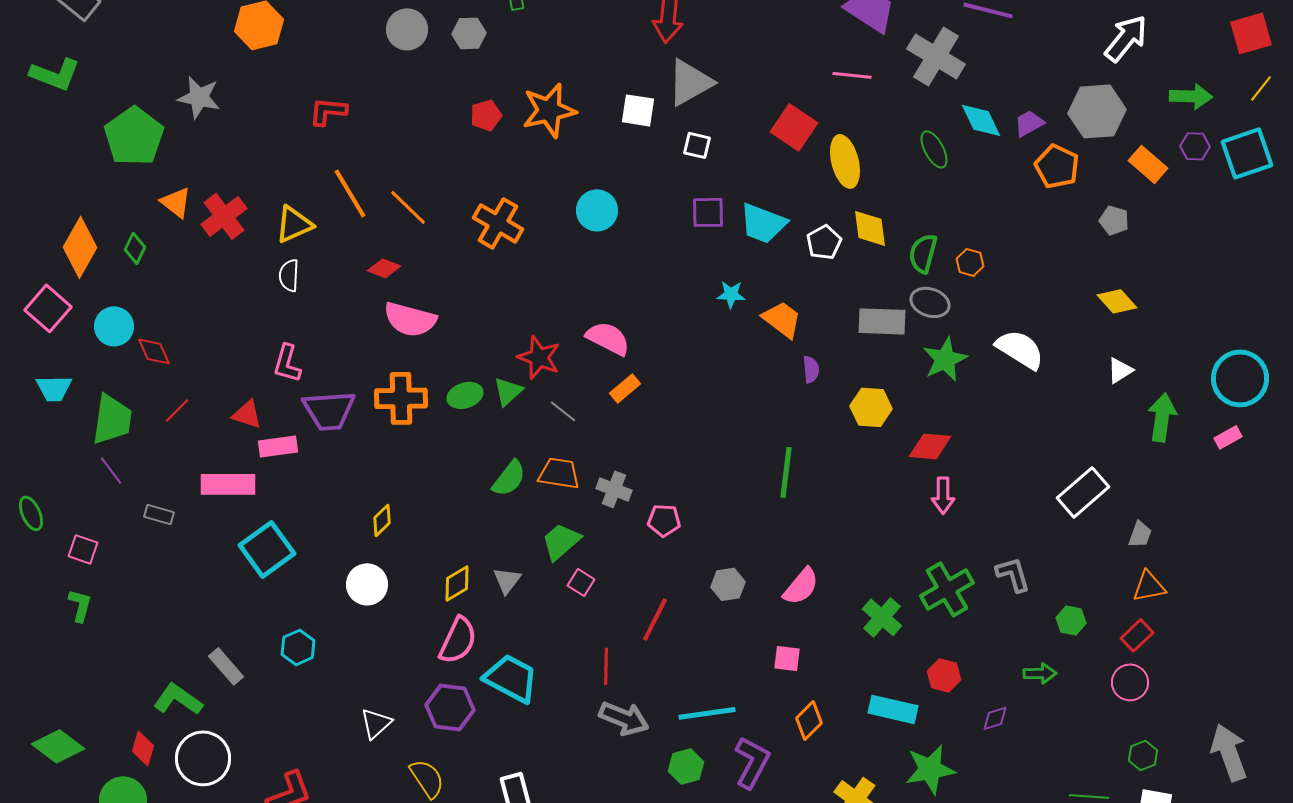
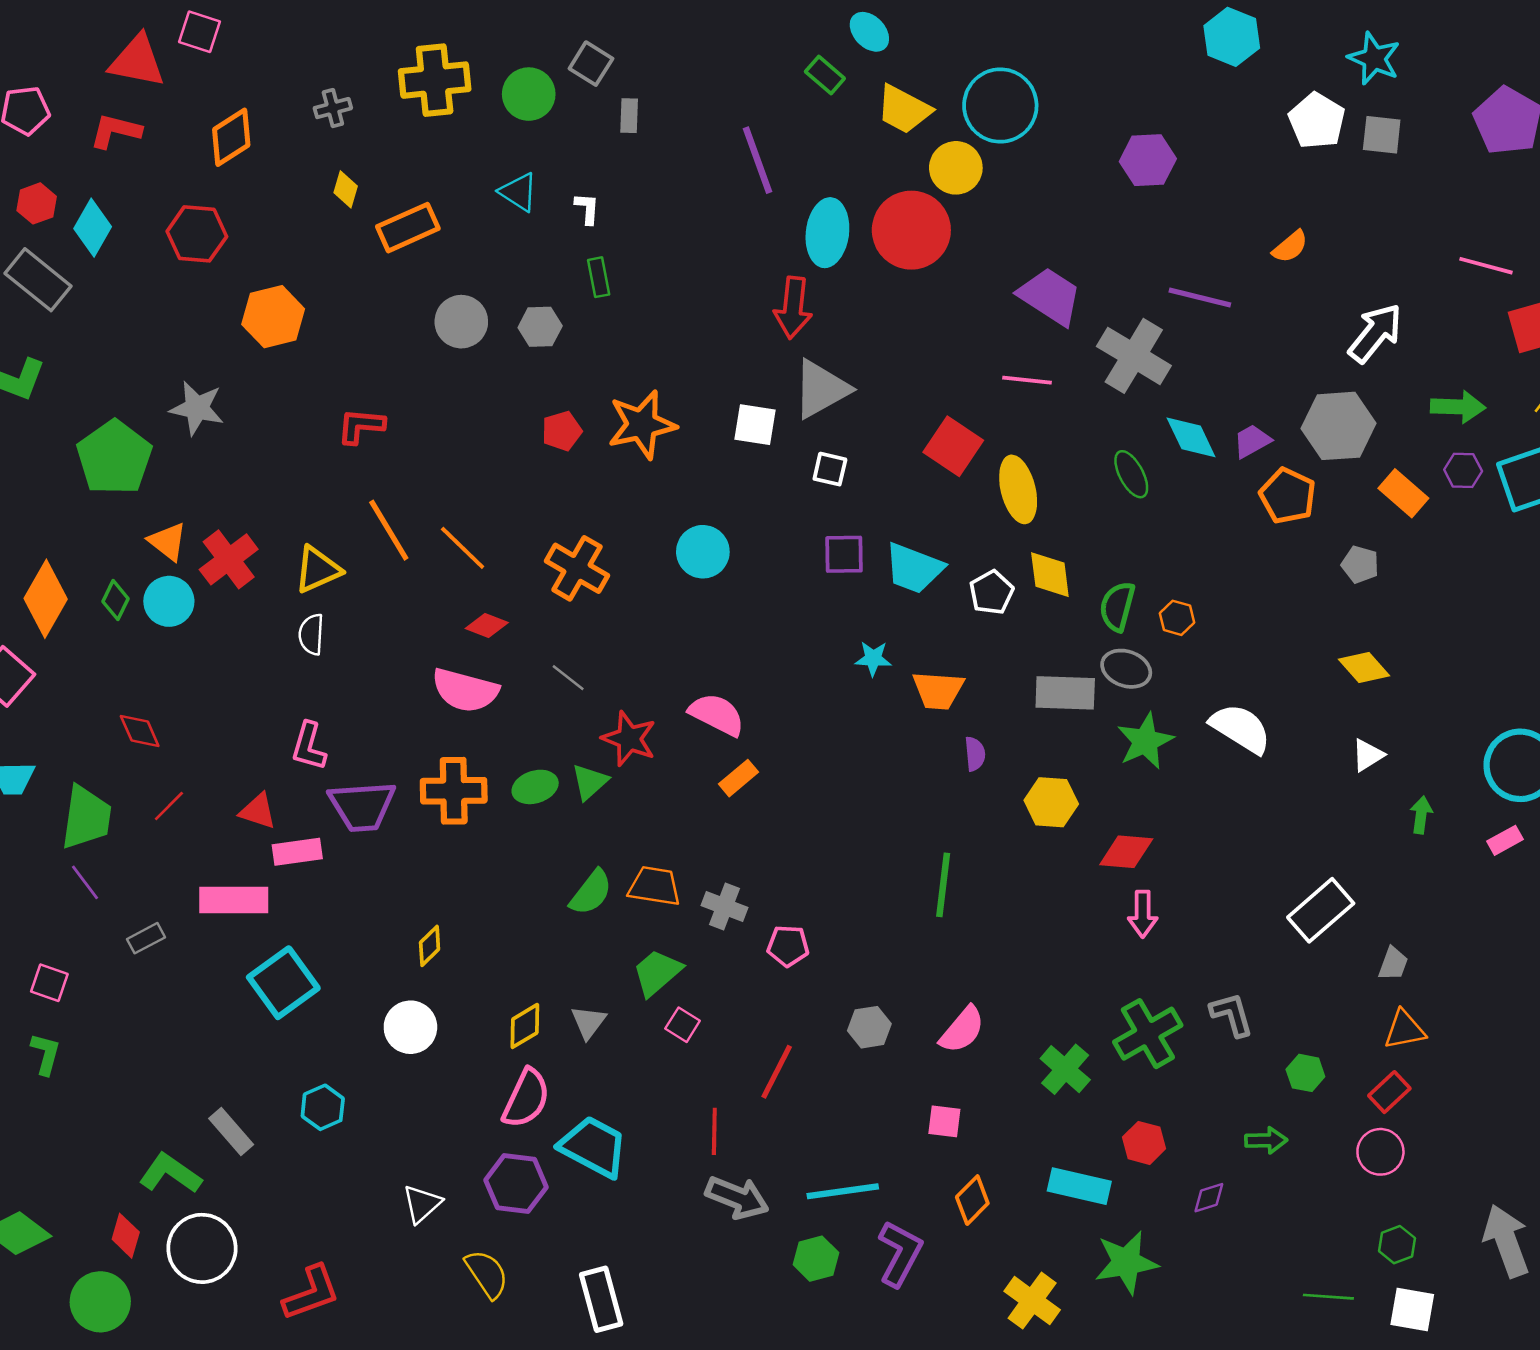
red diamond: (384, 268) -> (487, 625), moved
orange trapezoid: (782, 319) -> (938, 690), turned 147
cyan circle: (114, 326) -> (169, 601), moved
gray line: (563, 411) -> (568, 678), moved
green arrow: (1162, 417) -> (1421, 815), size x0.6
gray rectangle: (159, 514) -> (146, 938), turned -44

